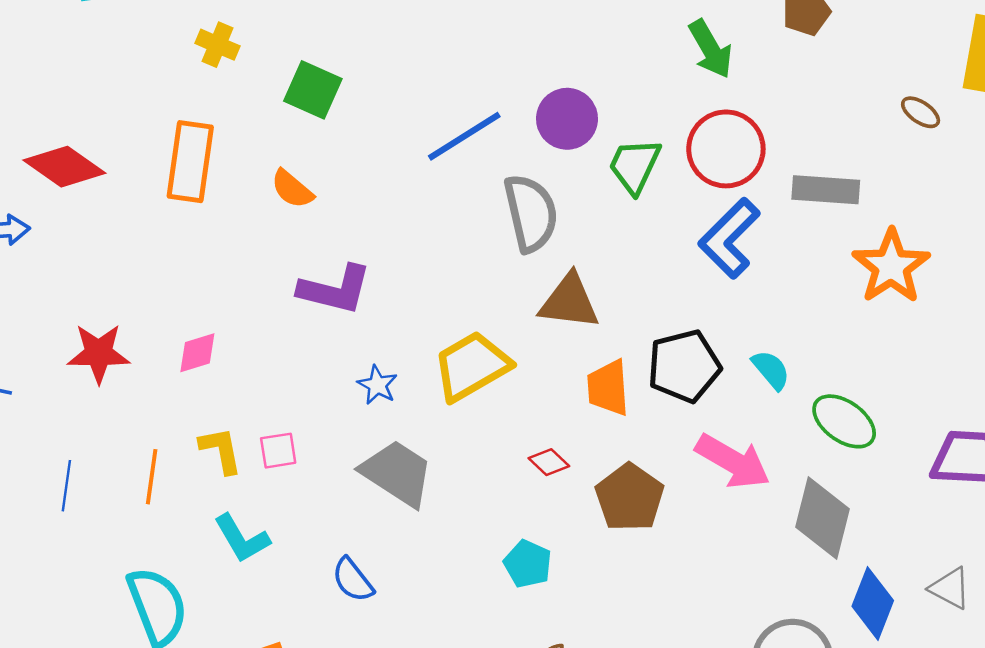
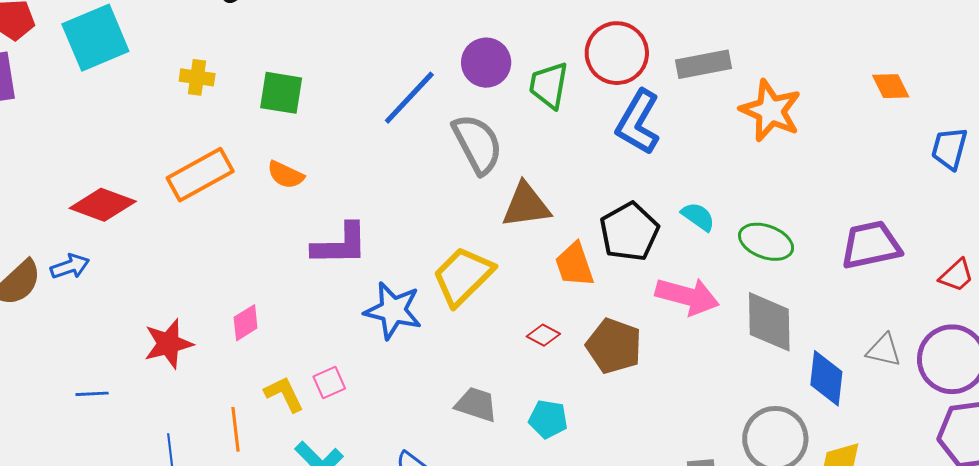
orange rectangle: (190, 162) -> (200, 175), turned 68
blue star: (377, 385) -> (393, 310), size x1.8
gray trapezoid: (397, 473) -> (476, 404), moved, size x0.7

